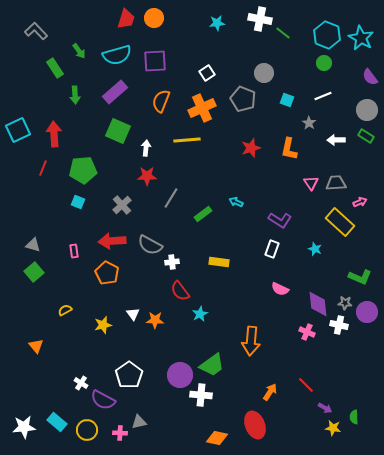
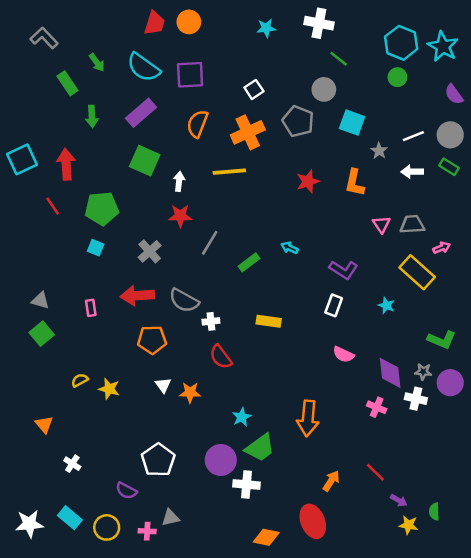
green line: (283, 33) -> (339, 59), moved
cyan semicircle: (117, 55) -> (143, 67), turned 52
white line: (323, 96) -> (413, 136), moved
cyan square: (287, 100) -> (352, 123), size x1.5
red line: (43, 168) -> (53, 206), turned -56
orange pentagon: (107, 273) -> (152, 340), moved, turned -30
cyan star: (200, 314) -> (242, 417), moved
yellow star: (103, 325) -> (109, 389), moved, turned 30
white cross: (81, 383) -> (72, 464), moved
purple semicircle: (103, 400) -> (126, 491), size x0.7

